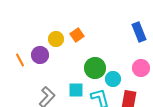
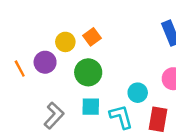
green circle: (95, 68) -> (88, 72), moved

